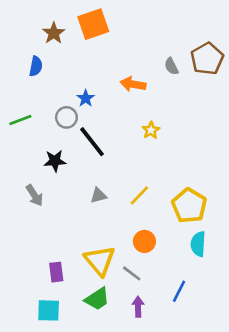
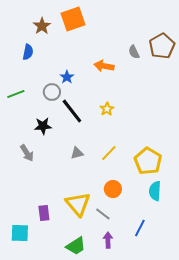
yellow star: (151, 130) -> (107, 109), moved
green trapezoid: (97, 299) -> (76, 246), moved
cyan square: (49, 310) -> (20, 233), moved

